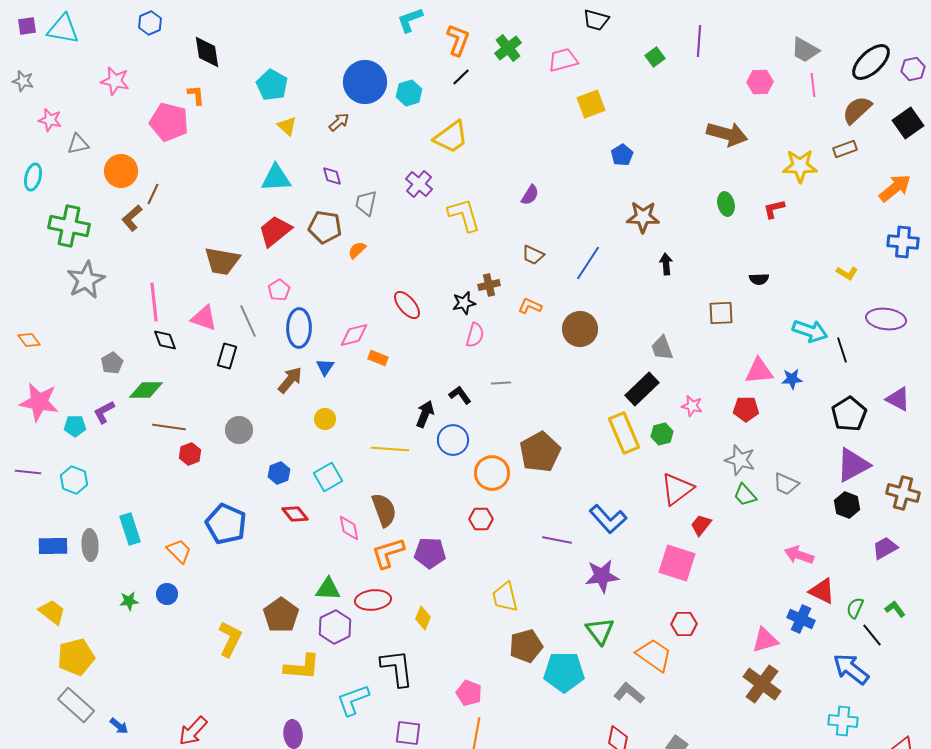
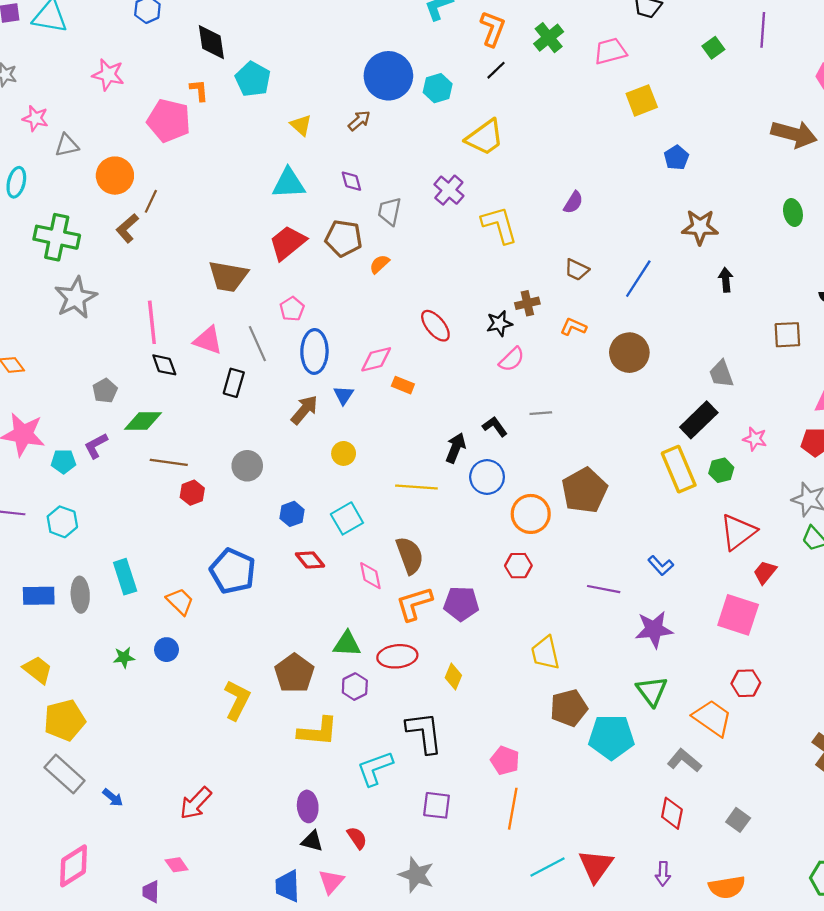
cyan pentagon: (272, 85) -> (253, 79), moved
pink semicircle: (475, 335) -> (512, 359), turned 30
blue L-shape: (608, 519) -> (661, 566), size x0.6
purple hexagon: (335, 627) -> (355, 687), size x0.7

